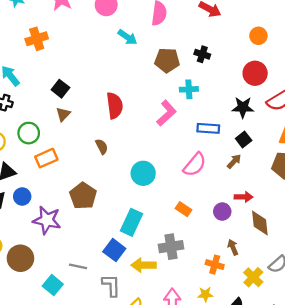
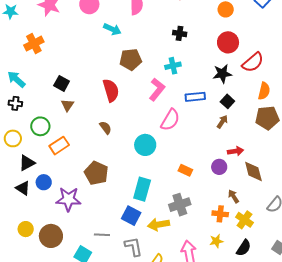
brown pentagon: (167, 60) -> (131, 59), moved
pink semicircle: (195, 165) -> (170, 120), moved
yellow cross: (253, 277) -> (244, 220), moved

